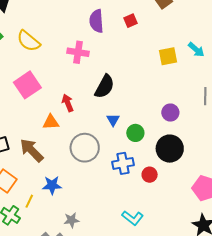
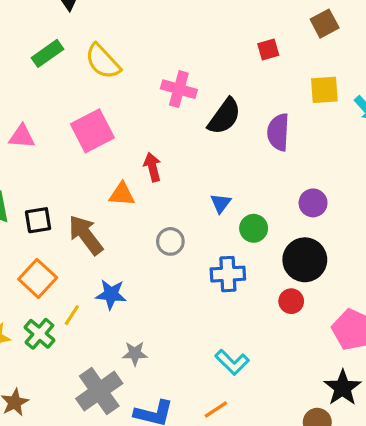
purple semicircle: (96, 21) -> (278, 132), moved
yellow square: (168, 56) -> (324, 90), moved
black semicircle: (104, 86) -> (224, 116), moved
gray circle: (85, 148) -> (170, 241), size x0.6
red circle: (150, 175) -> (291, 301), moved

